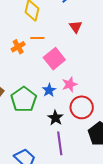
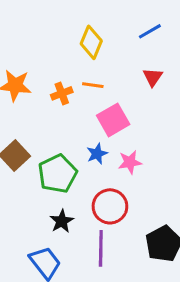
blue star: (49, 90) -> (97, 154), moved
red circle: (82, 107) -> (110, 206), moved
black star: (55, 118) -> (62, 221), moved

